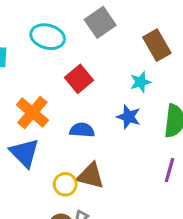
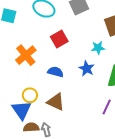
blue triangle: (24, 153) -> (22, 110), moved
yellow circle: (65, 184) -> (30, 95), moved

